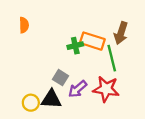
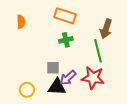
orange rectangle: (92, 41) -> (65, 16), moved
gray square: (60, 78) -> (53, 68), turned -32
black triangle: (51, 99) -> (57, 87), moved

